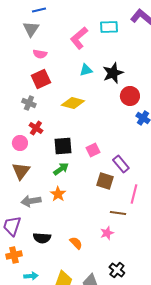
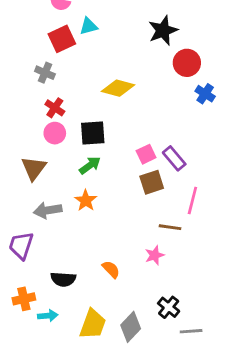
cyan triangle: (86, 70) -> (89, 26), moved
yellow diamond: (73, 103) -> (118, 88), moved
pink circle: (20, 143) -> (55, 133), moved
pink square: (93, 150) -> (146, 154), moved
brown square: (105, 181) -> (152, 182), turned -36
black semicircle: (42, 238) -> (63, 279), moved
orange cross: (14, 255) -> (24, 299), moved

